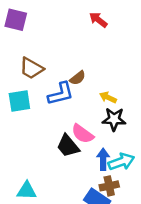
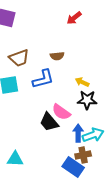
red arrow: (98, 20) -> (74, 18), turned -77
brown trapezoid: (32, 68) -> (19, 58), turned -50
brown semicircle: (78, 78) -> (57, 56), moved, turned 32

